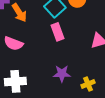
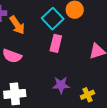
pink rectangle: (58, 32) -> (56, 43), turned 36

